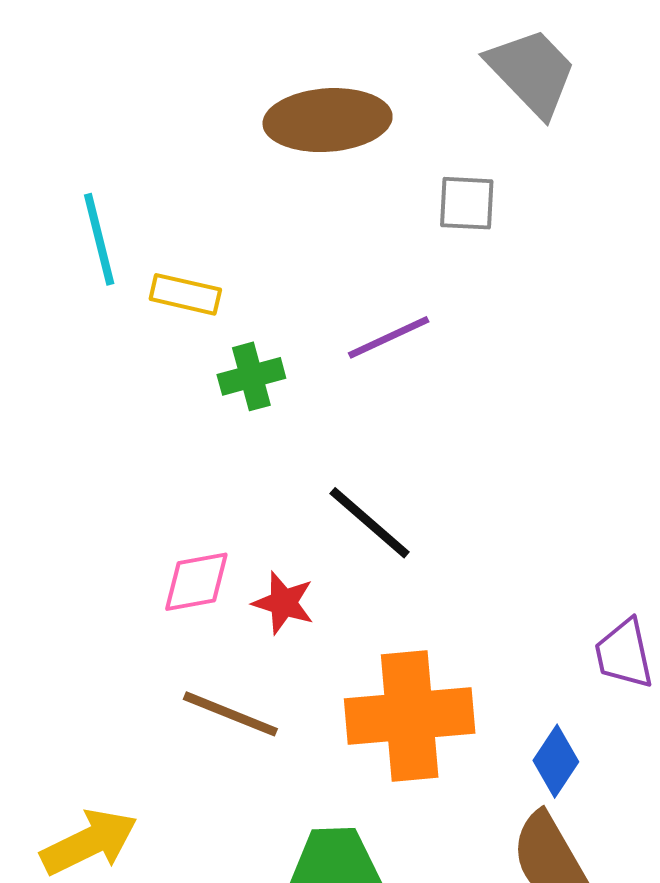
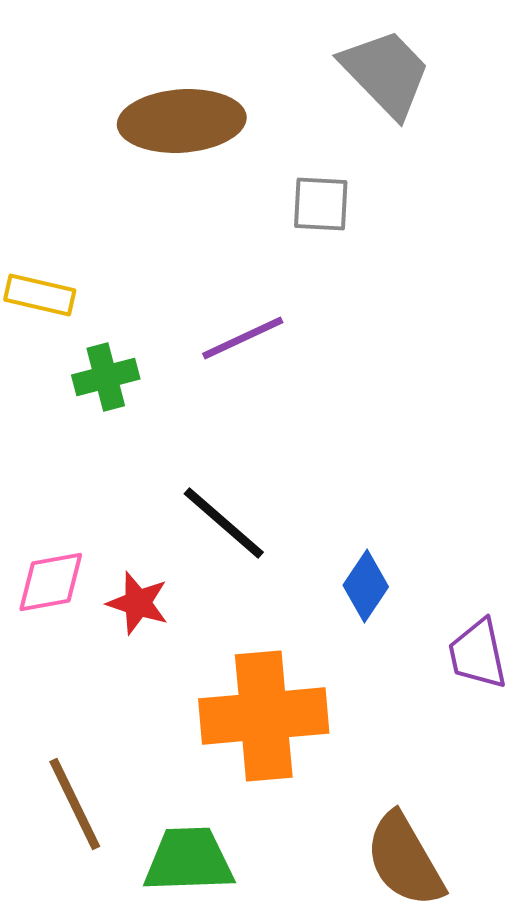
brown line: (230, 714) -> (75, 804), moved, turned 42
blue diamond: (556, 761) -> (366, 586), moved

